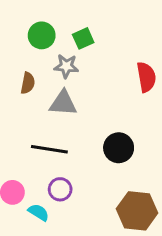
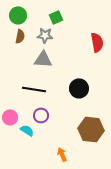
green circle: (42, 35) -> (18, 15), moved
brown semicircle: (28, 83) -> (20, 36), moved

